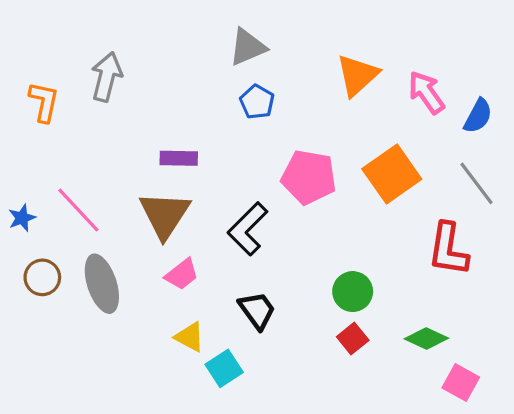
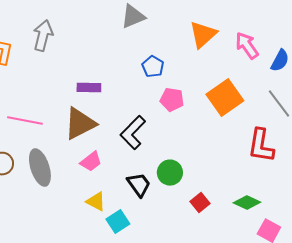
blue pentagon: (257, 102) -> (153, 67), moved
pink pentagon: (309, 177) -> (172, 100), size x0.7
pink line: (78, 210) -> (25, 121), turned -36
brown triangle: (165, 215) -> (80, 124), turned 30
green circle: (353, 292) -> (170, 173), moved

